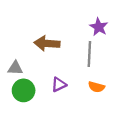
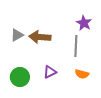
gray triangle: (15, 68) -> (17, 35), moved, turned -32

